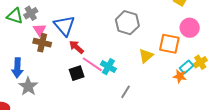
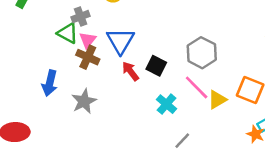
green triangle: (15, 16) -> (68, 33), moved
pink line: (92, 64) -> (197, 87), moved
black square: (77, 73) -> (156, 66), moved, turned 35
gray star: (28, 86) -> (84, 101), moved

